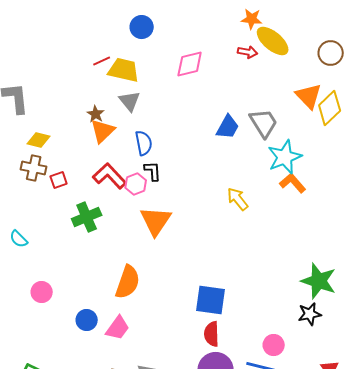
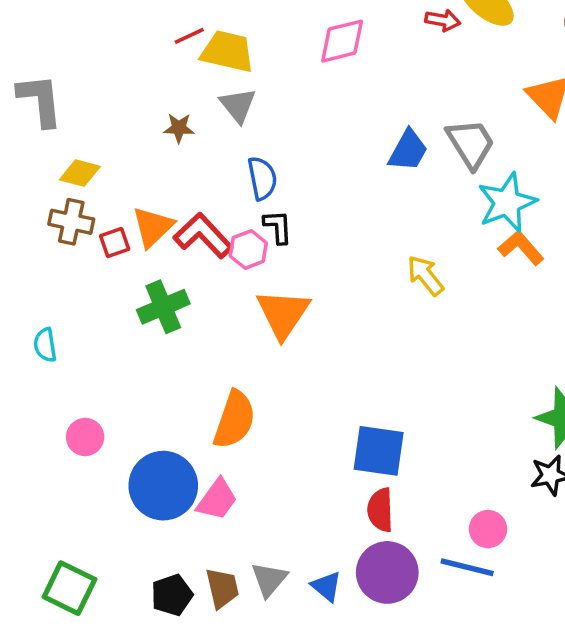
brown star: (96, 114) -> (179, 128), turned -30
orange triangle: (103, 131) -> (153, 227), moved
cyan semicircle: (19, 239) -> (45, 345), turned 36
blue circle: (87, 320) -> (163, 486), size x1.8

